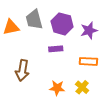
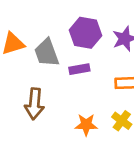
gray trapezoid: (34, 20) -> (47, 53), moved

